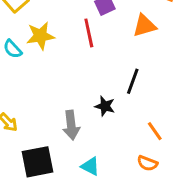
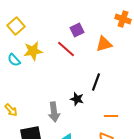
red line: (89, 33) -> (66, 49), turned -36
orange line: (155, 131) -> (111, 116), turned -56

